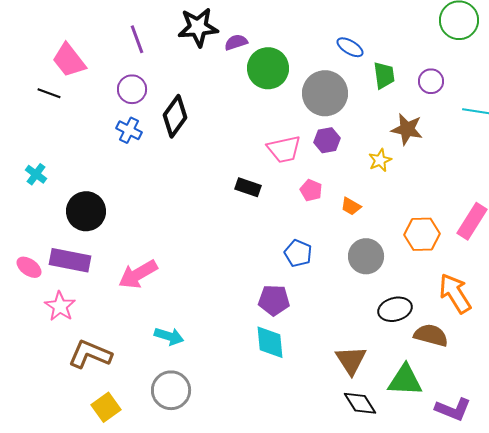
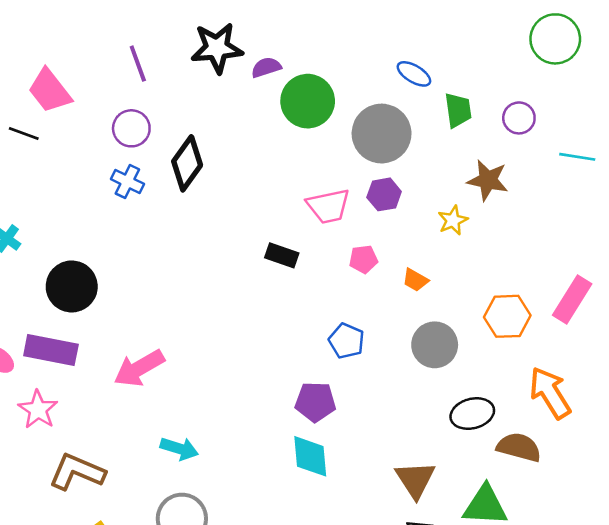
pink pentagon: (311, 190) -> (363, 259), turned -30

